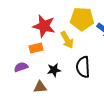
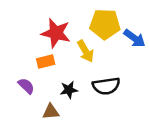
purple semicircle: (21, 67) -> (26, 86), turned 64
black semicircle: (83, 67) -> (106, 86), turned -95

